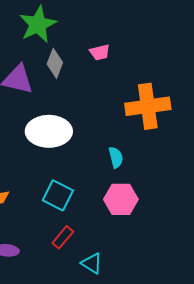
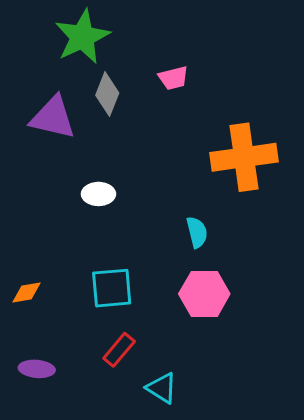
white ellipse: (49, 131) -> (98, 194), size x0.5
cyan square: (58, 195) -> (112, 288), turned -32

